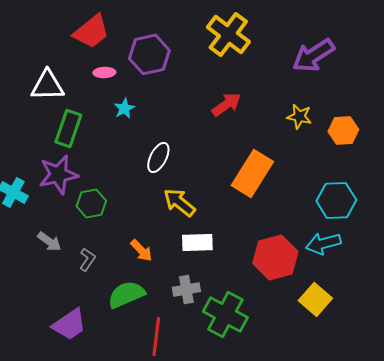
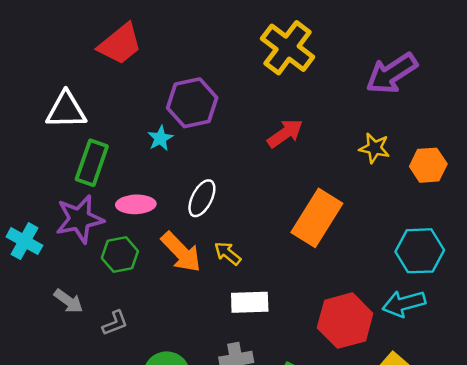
purple hexagon: (149, 54) -> (192, 103), moved
pink ellipse: (104, 72) -> (136, 204), moved, size x1.4
yellow arrow: (179, 202) -> (228, 253), size x0.7
orange arrow: (141, 250) -> (181, 252), moved, size x1.5
gray L-shape: (87, 259) -> (115, 323), turned 35

